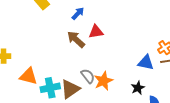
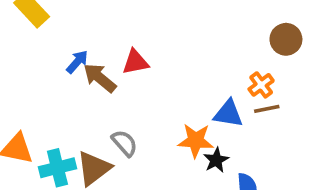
blue arrow: (78, 13) -> (77, 62), moved
orange star: (103, 81) -> (196, 141), moved, turned 30

